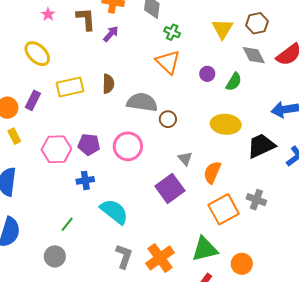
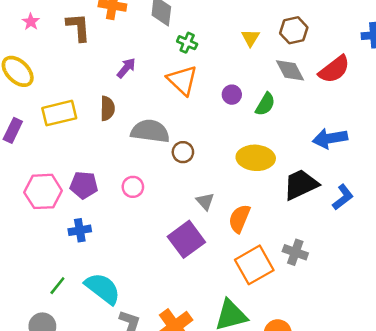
yellow triangle: (223, 29) -> (250, 38), size x0.7
purple arrow: (111, 34) -> (126, 68), moved
pink circle: (128, 146) -> (133, 187), size x0.6
cyan semicircle: (114, 212) -> (103, 288), moved

